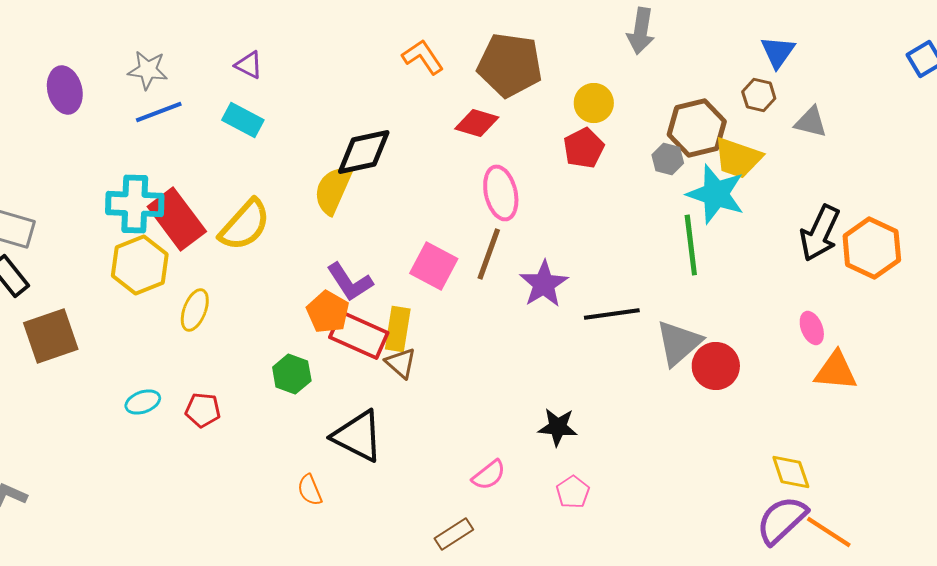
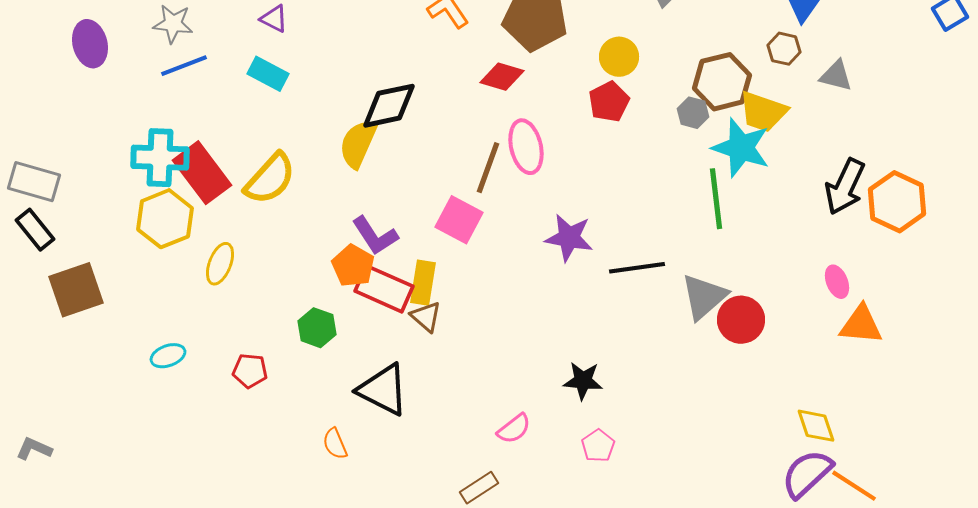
brown line: (489, 254) -> (488, 168), moved
purple star: (544, 284) -> (569, 238), turned -30
red pentagon: (203, 410) -> (250, 371), moved

